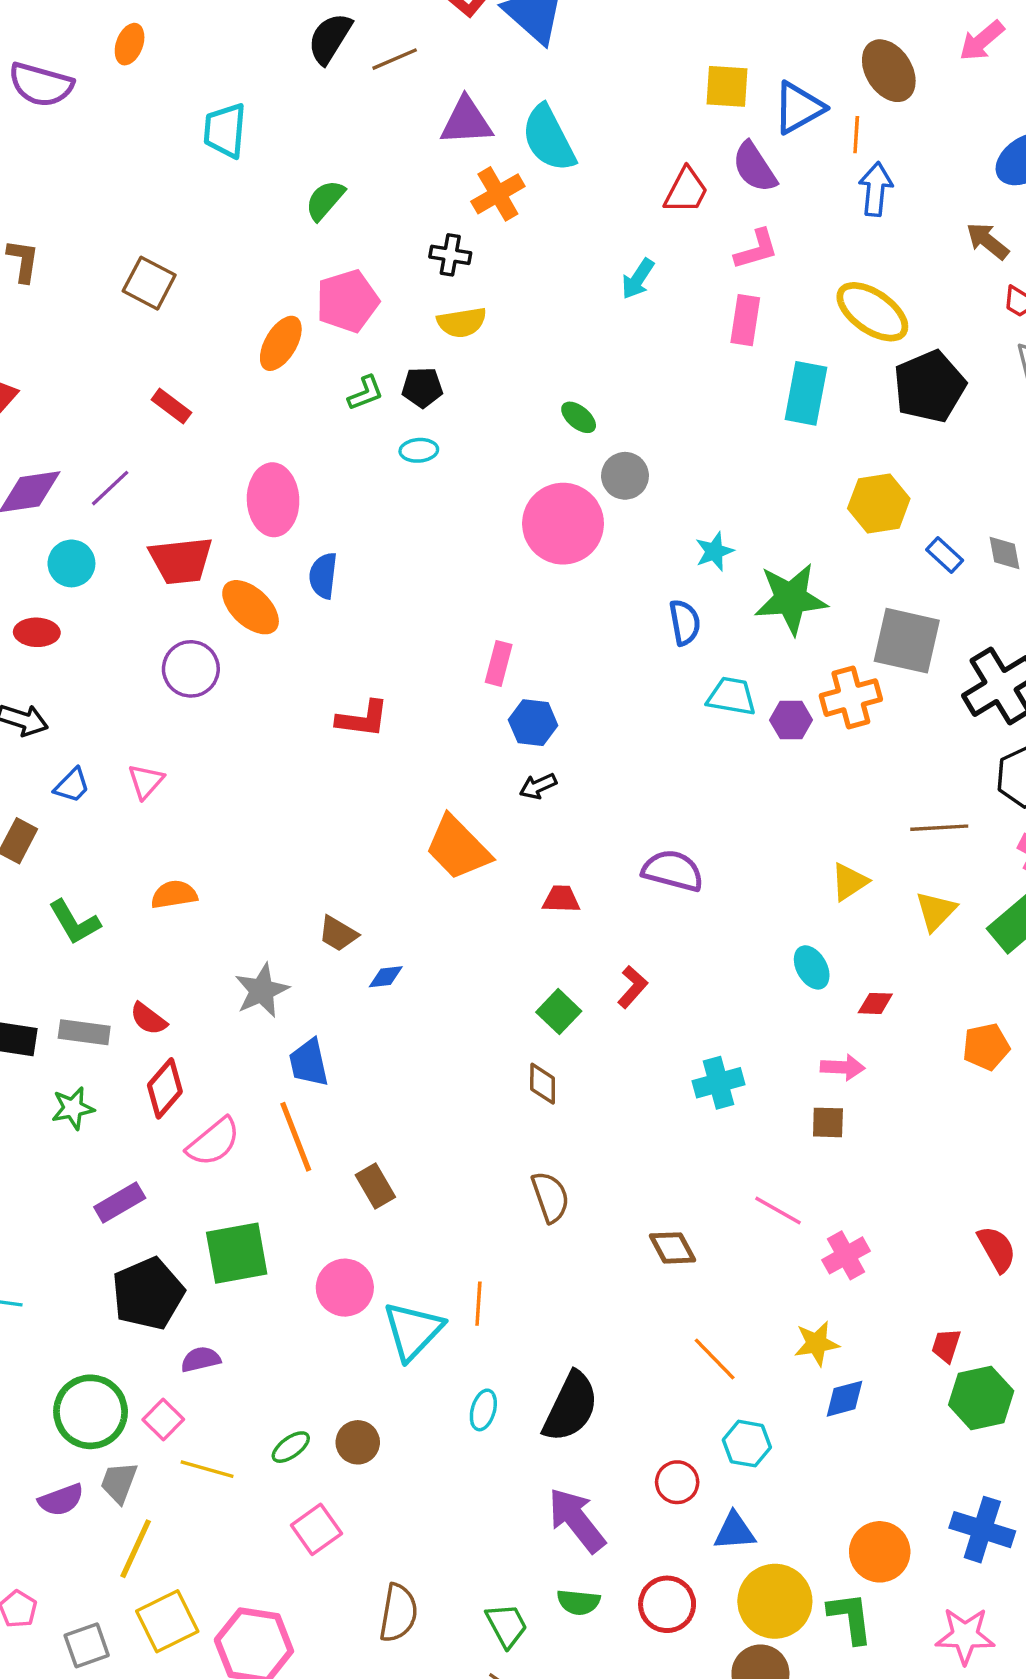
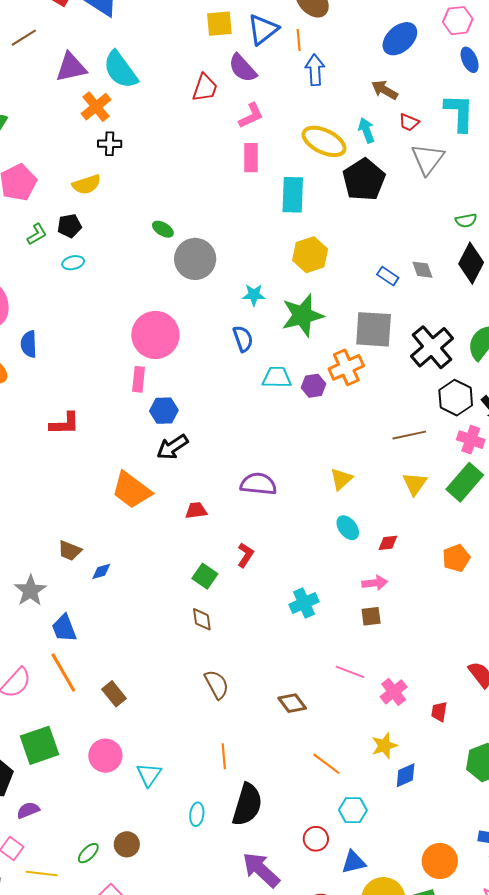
black cross: (450, 255) -> (110, 144), moved
cyan arrow: (638, 279) -> (366, 130), moved, turned 135
gray circle: (625, 476) -> (195, 259), size x1.5
yellow hexagon: (879, 503) -> (310, 255), moved
pink circle: (563, 524) -> (155, 335), moved
cyan star: (714, 551) -> (254, 295), turned 30
black arrow: (538, 786) -> (172, 447), size x1.5
yellow triangle: (849, 882) -> (341, 479), moved
orange line: (478, 1304) -> (224, 756), moved
cyan triangle: (413, 1331) -> (149, 775), size x0.7
red trapezoid: (946, 1346) -> (439, 712), moved

